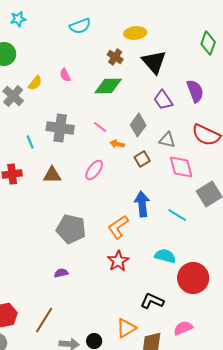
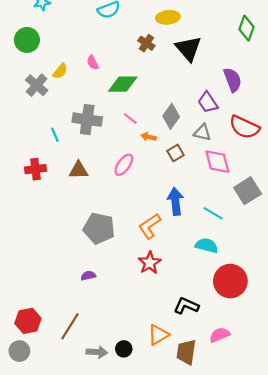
green diamond: (108, 86) -> (123, 84), moved
purple trapezoid: (163, 100) -> (208, 102), moved
cyan semicircle: (165, 256) -> (207, 246), moved

